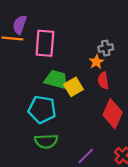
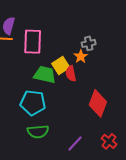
red semicircle: (103, 81) -> (71, 73), moved
yellow square: (74, 87) -> (61, 66), moved

